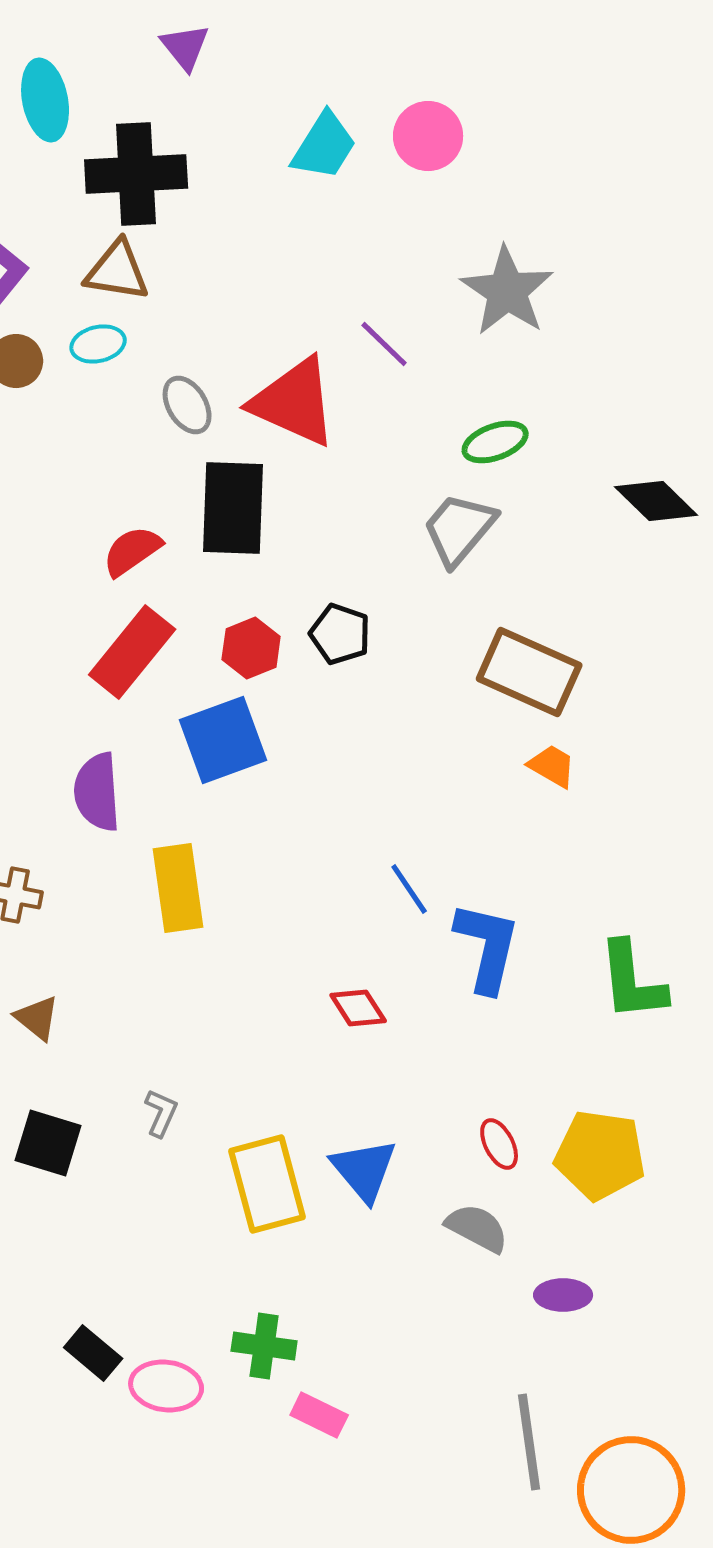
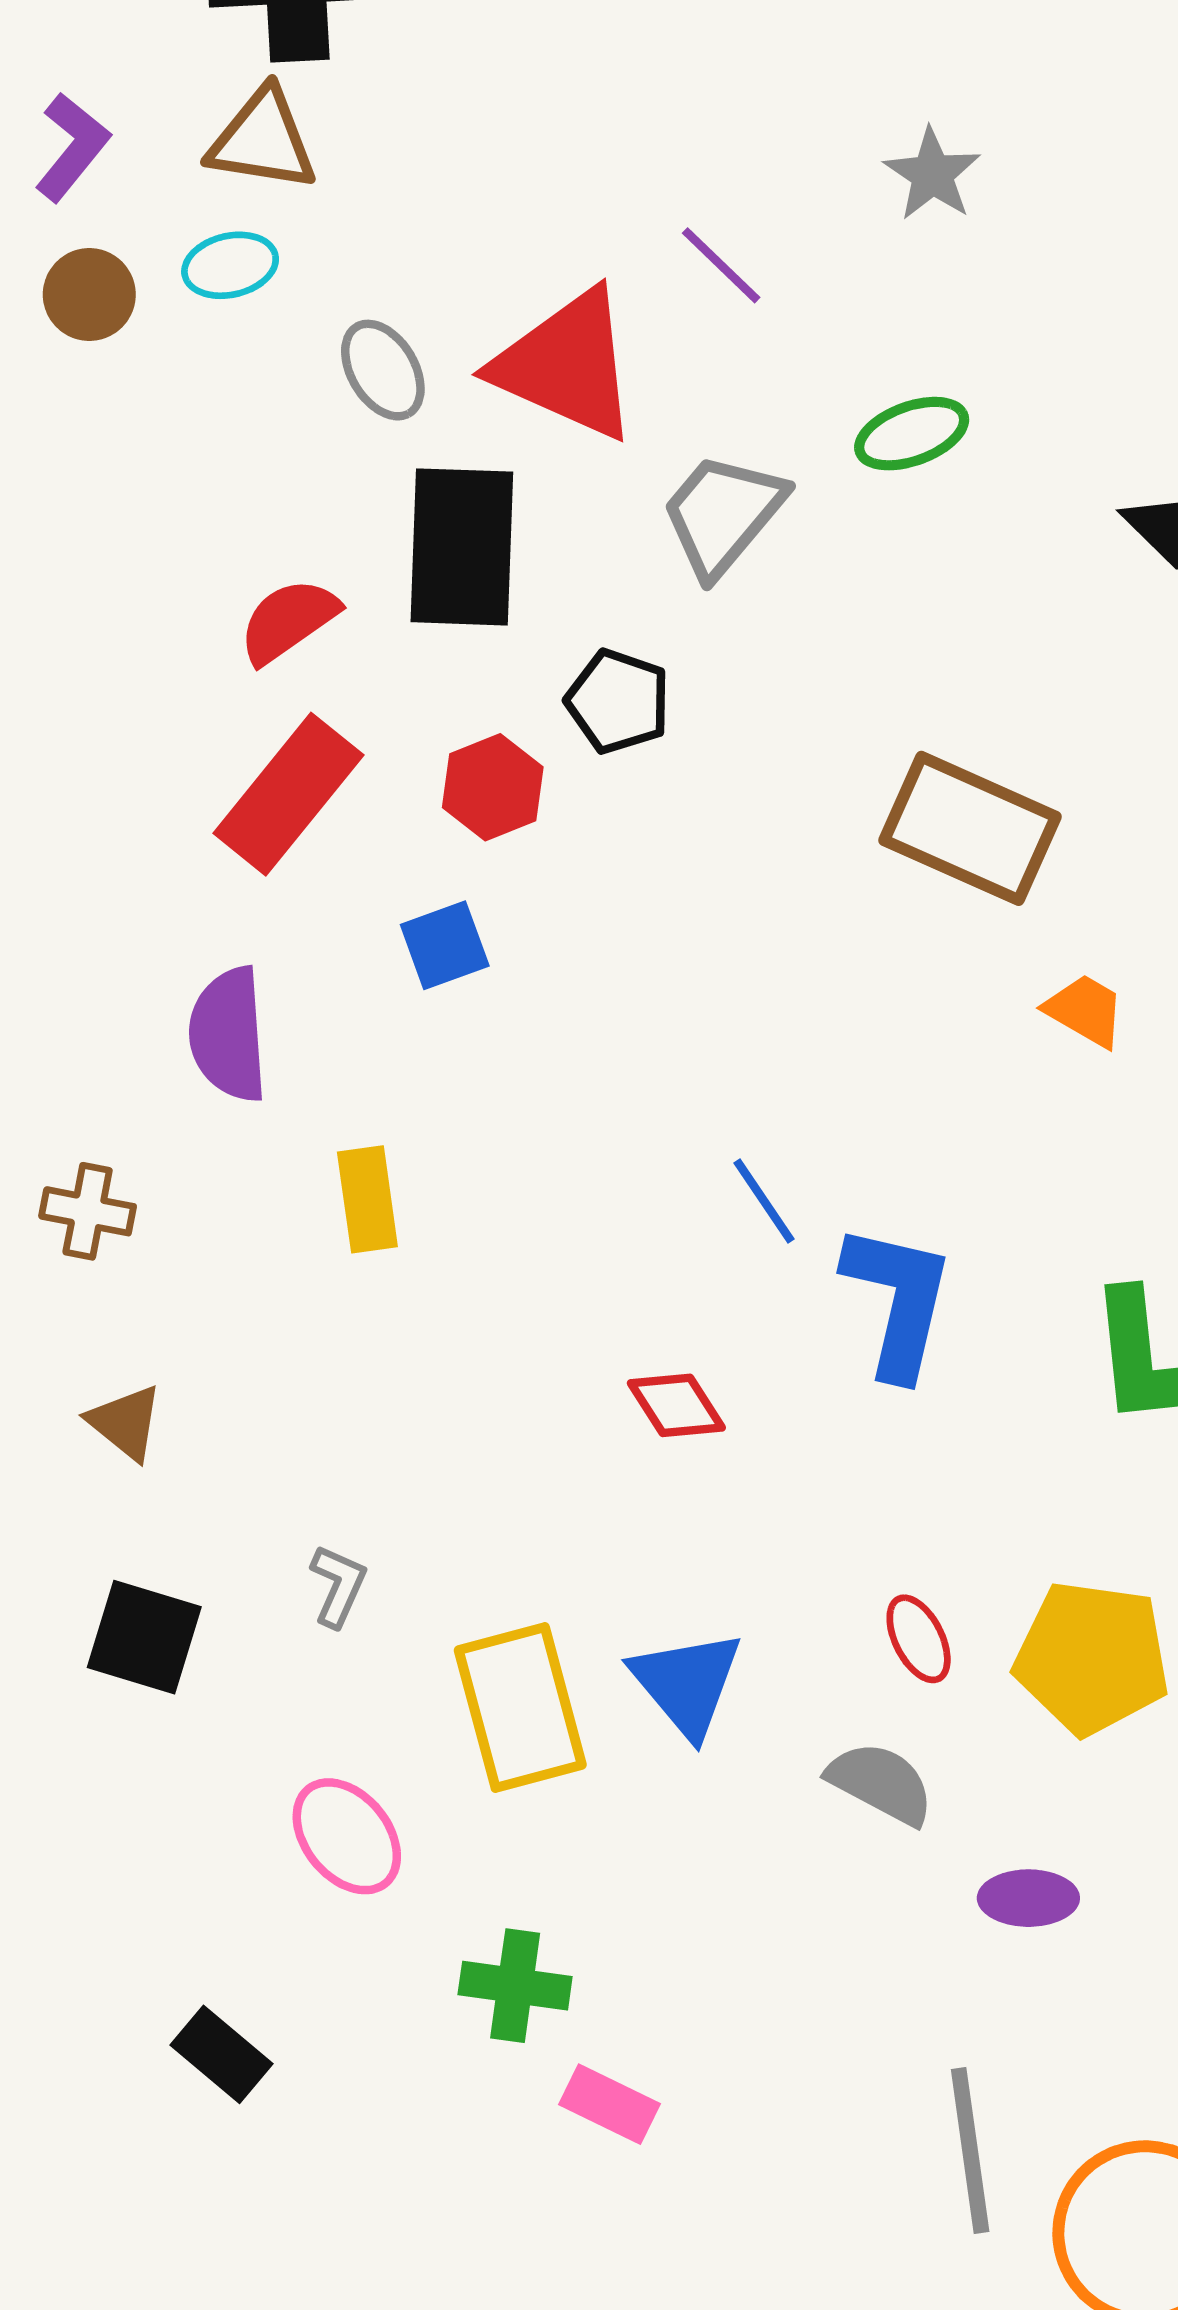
gray star: (507, 291) -> (932, 174), size x0.6
gray trapezoid: (459, 529) -> (723, 514), moved
black pentagon: (340, 634) -> (618, 701), moved
blue square: (223, 740) -> (445, 945), size x0.6
orange trapezoid: (552, 766) -> (1085, 1010), moved
yellow rectangle: (178, 888) -> (367, 1199), size x0.7
black rectangle: (93, 1353) -> (221, 2054), moved
pink ellipse: (166, 1386) -> (347, 1836), moved, turned 44

